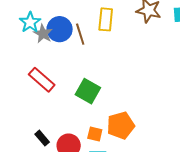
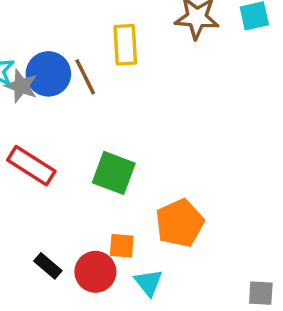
orange square: (95, 134) -> (122, 246), moved

